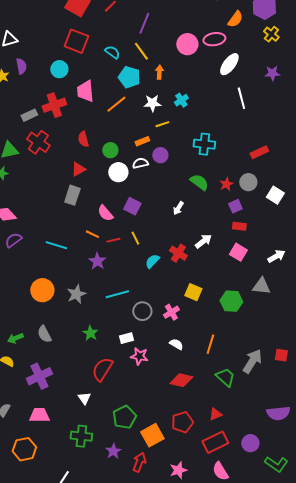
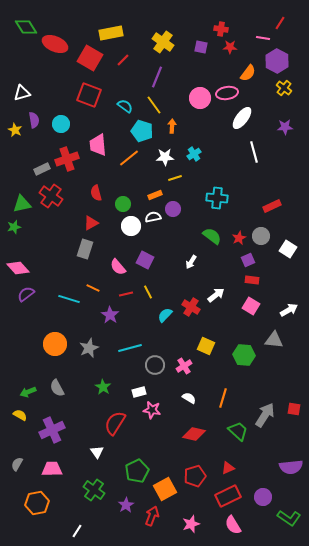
cyan circle: (59, 69) -> (61, 124), moved
orange line: (92, 234) -> (93, 288), moved
green cross: (81, 436) -> (94, 490), turned 30

